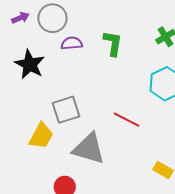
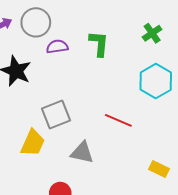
gray triangle: (89, 149) -> (82, 152), size x0.7

